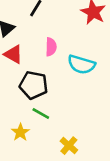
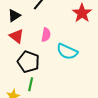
green line: (41, 114) -> (31, 84), turned 64

